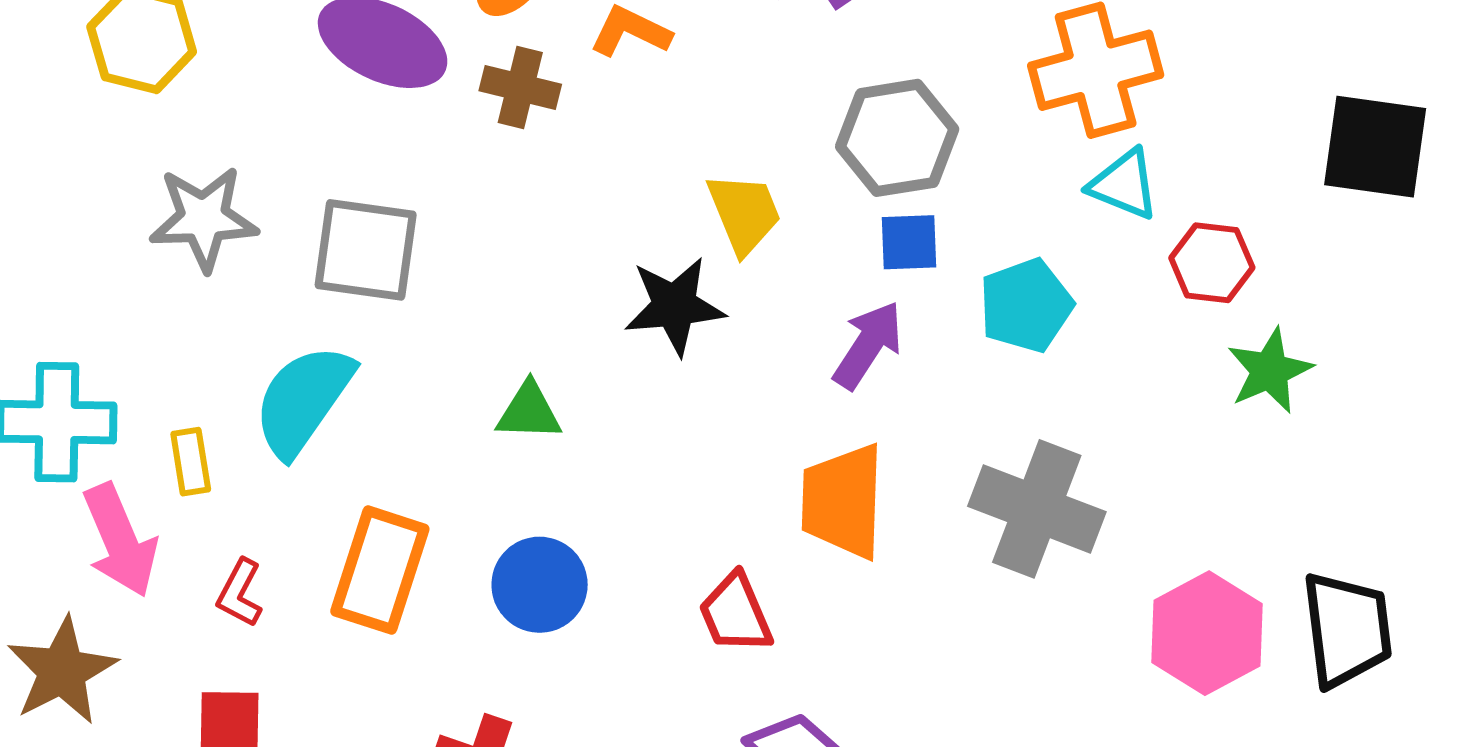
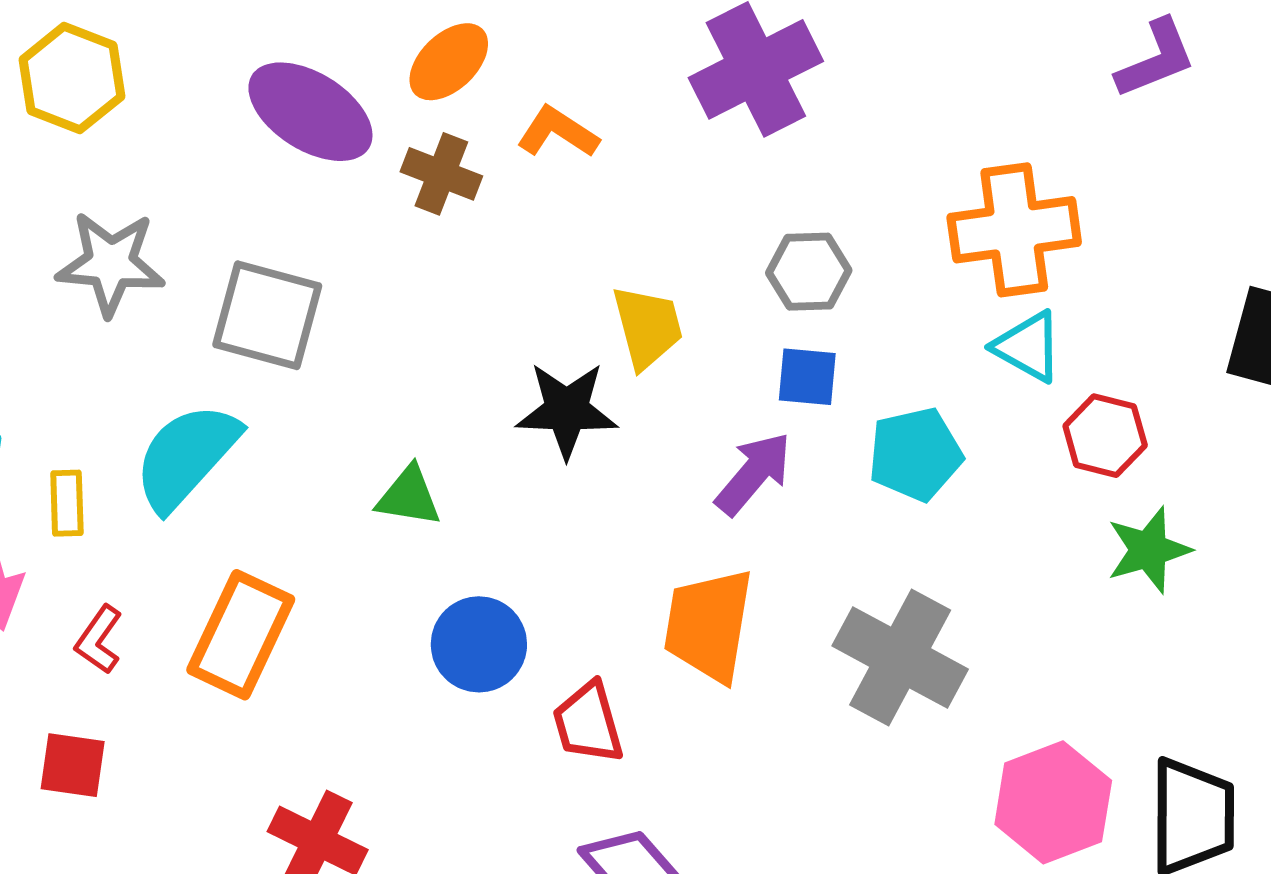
gray hexagon: (897, 138) -> (809, 272), size x0.7
blue circle: (540, 585) -> (479, 644), moved

